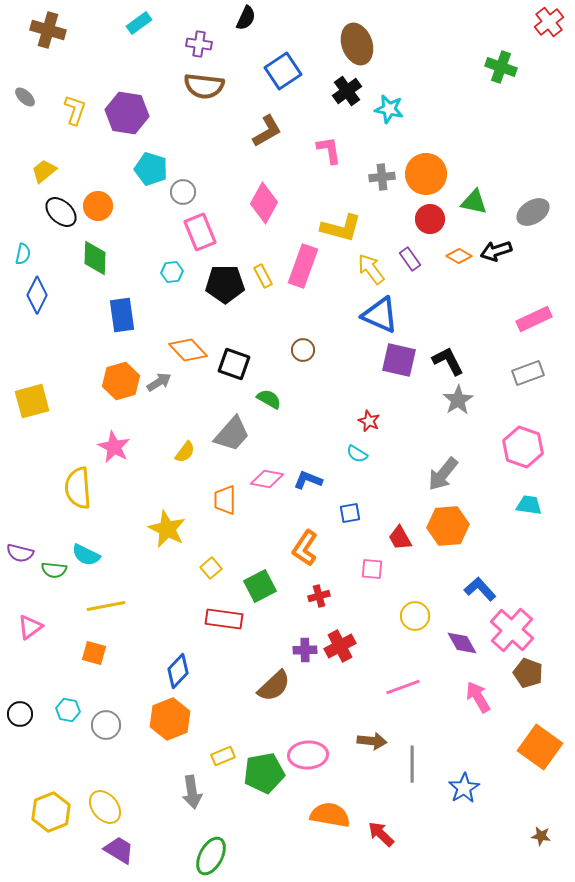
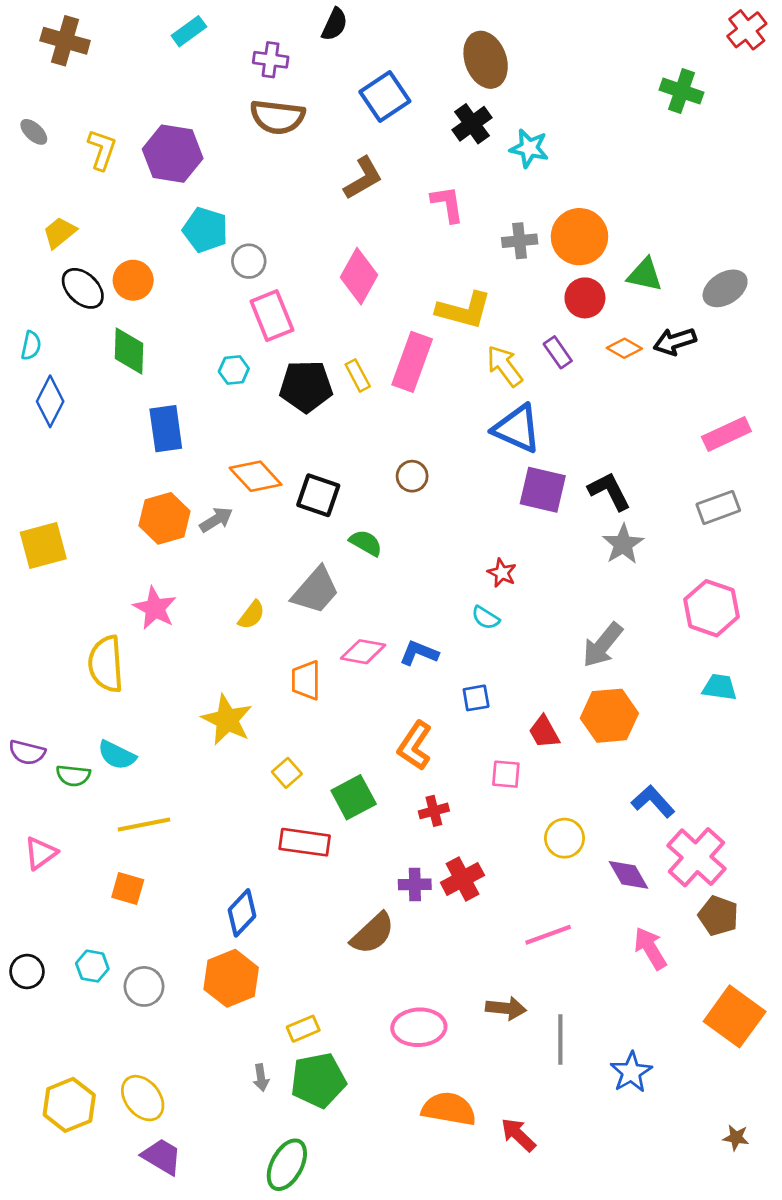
green pentagon: (264, 773) -> (318, 1080), moved
gray arrow: (192, 792) -> (261, 1078), size x0.6

